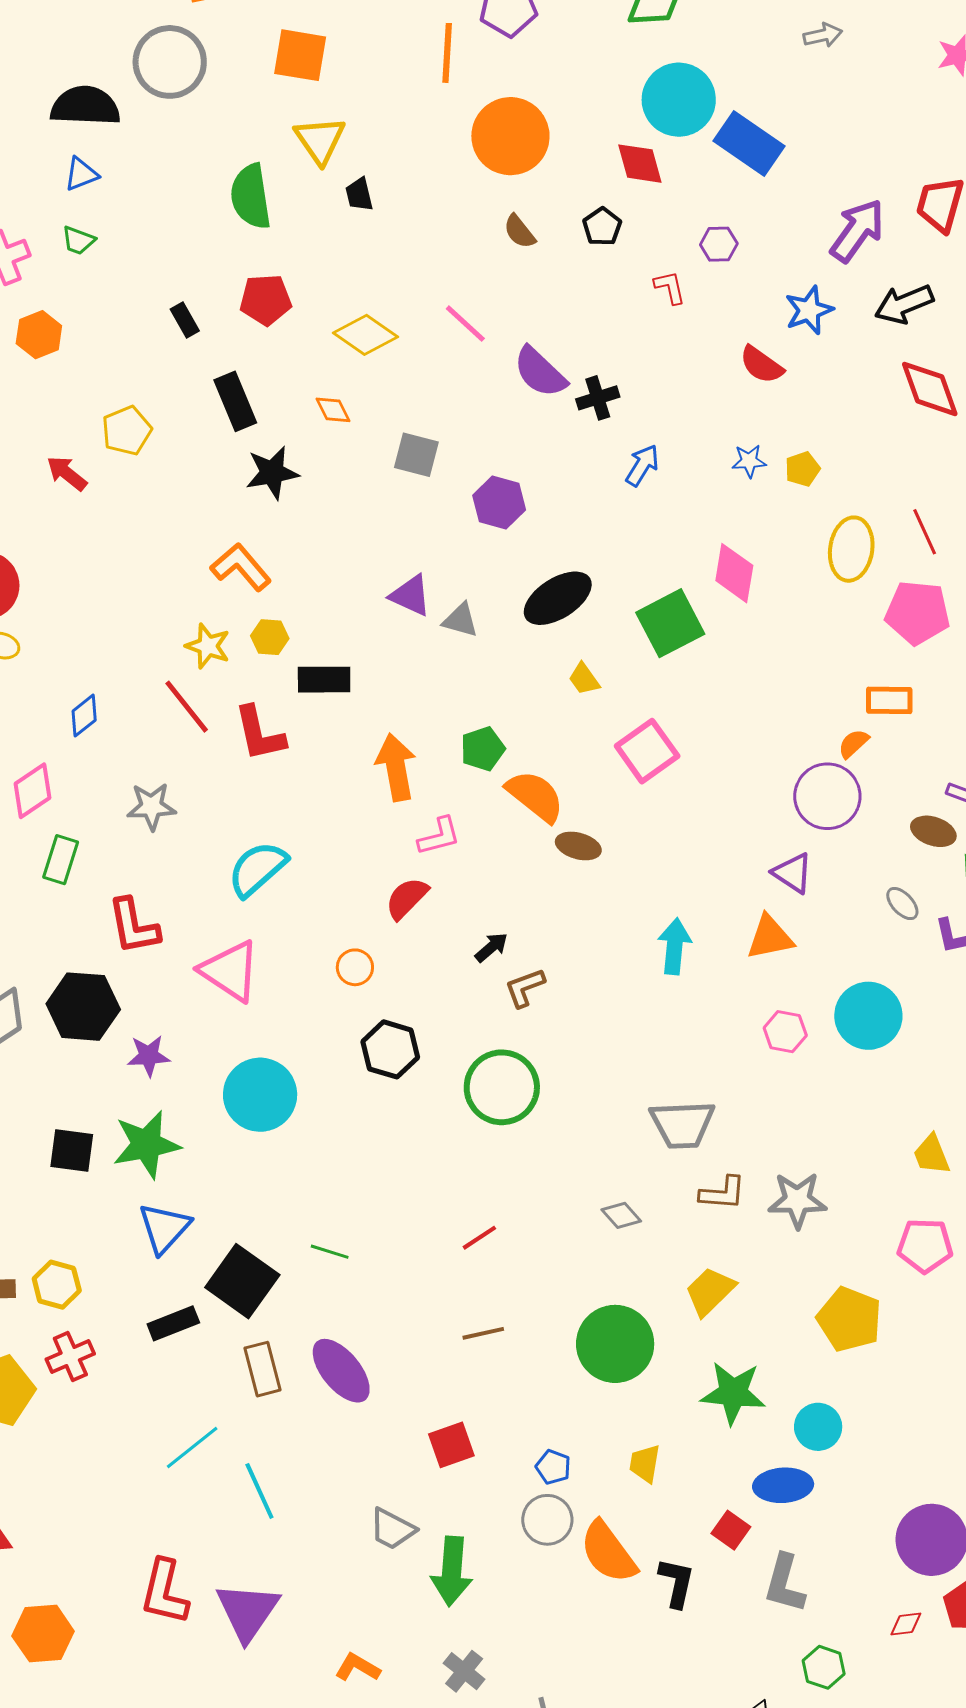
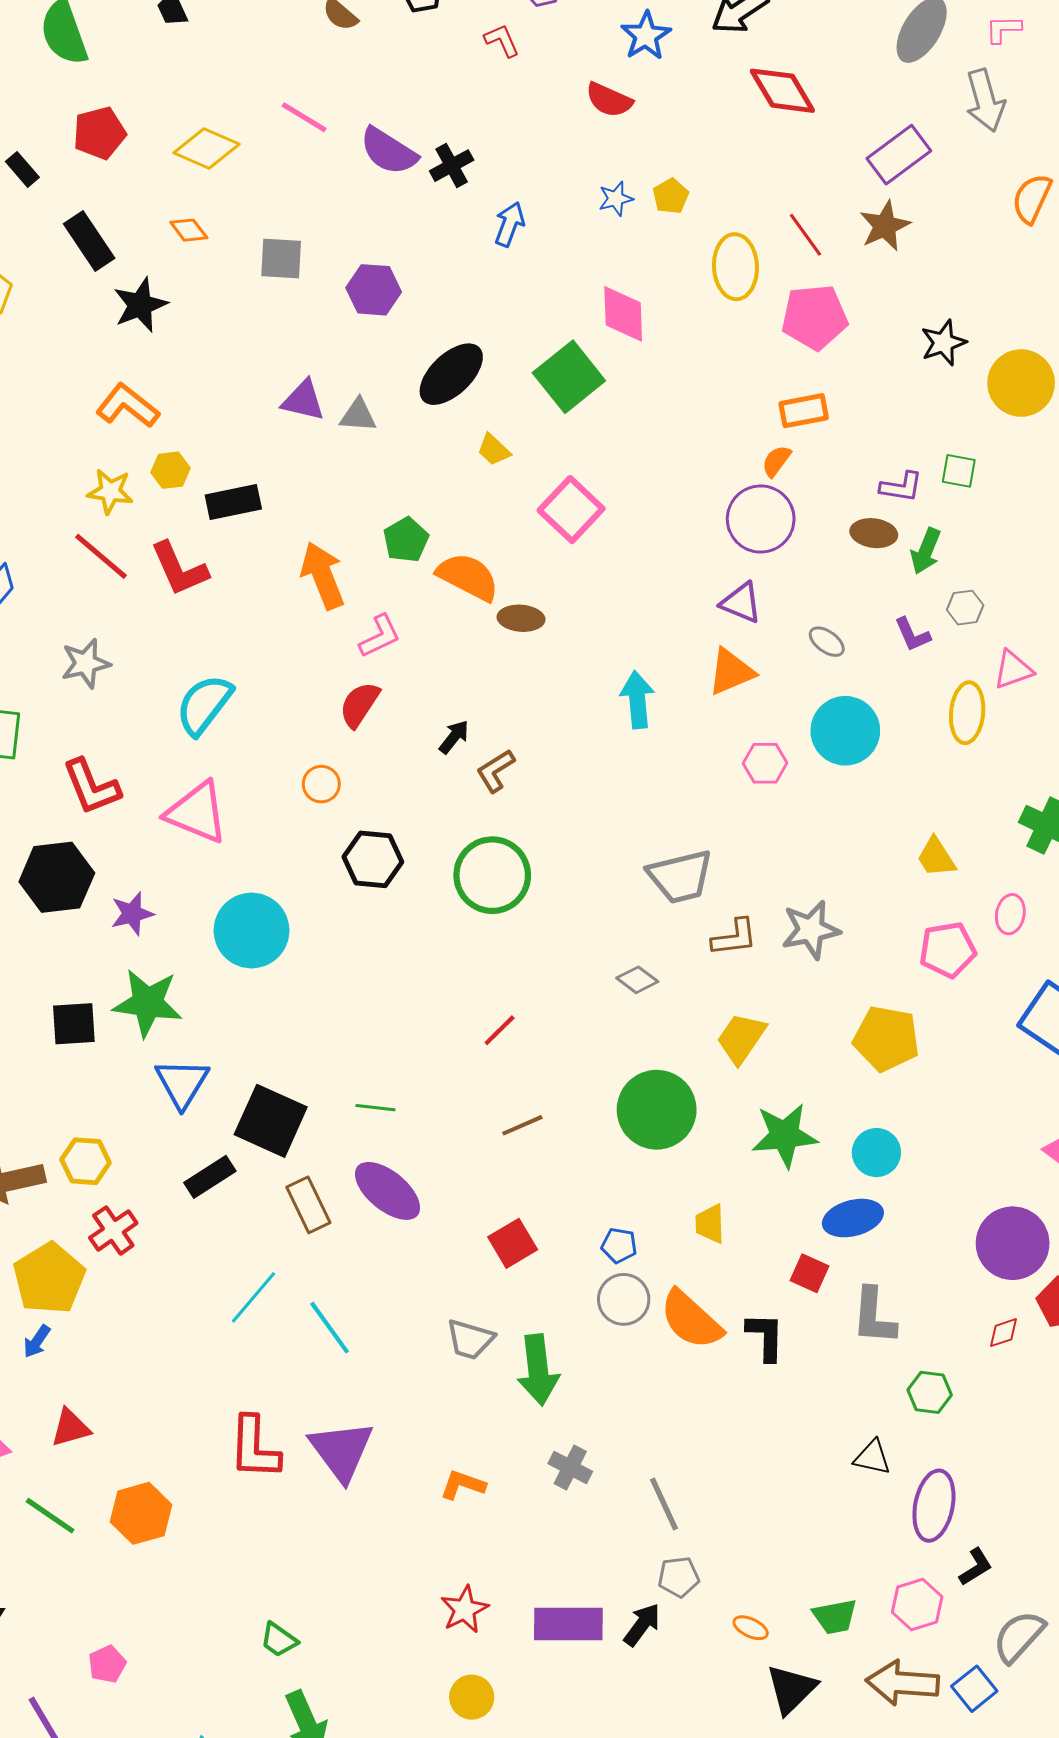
gray ellipse: (902, 904) -> (827, 642), moved
green star: (146, 1144) -> (148, 1003), turned 30
green line: (330, 1252) -> (375, 1108), moved

